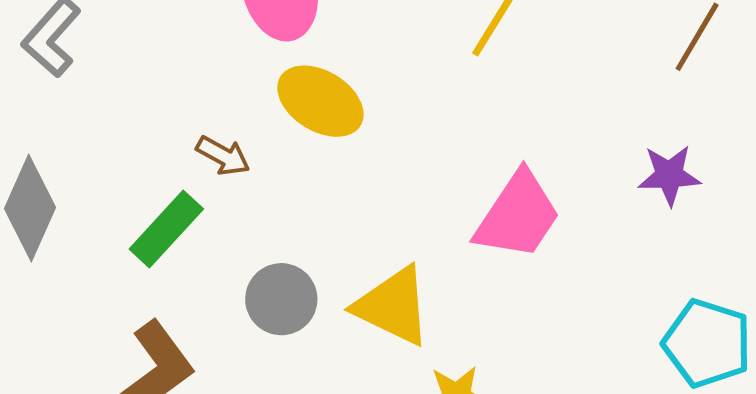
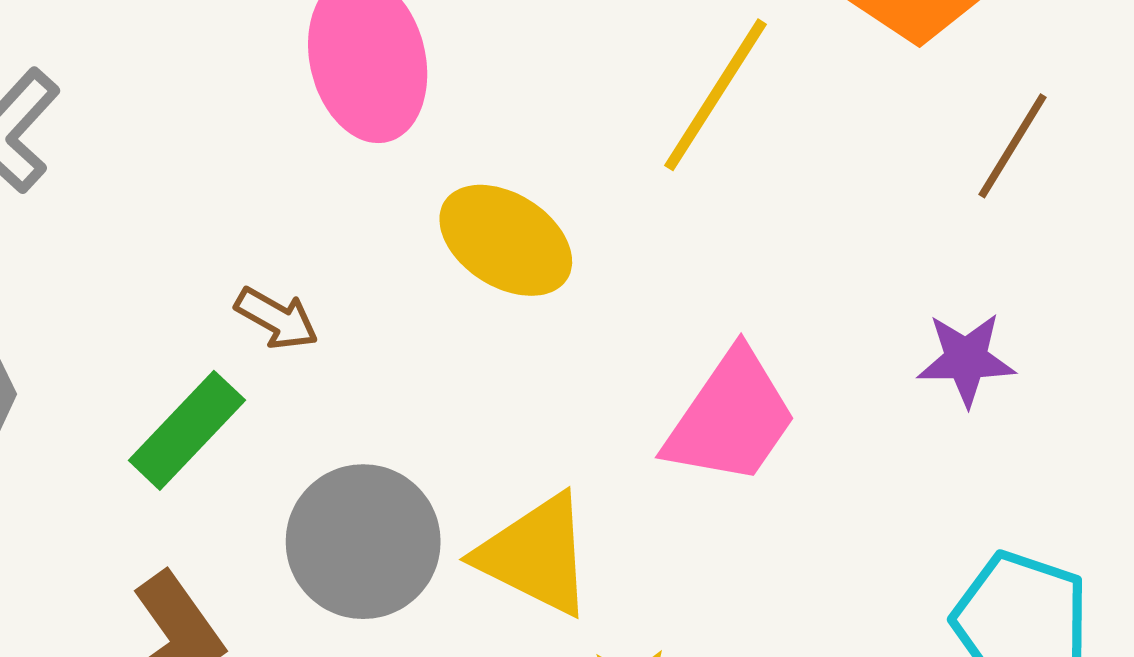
yellow ellipse: (320, 101) -> (506, 240), moved
gray circle: (281, 299) -> (363, 542), size x1.4

